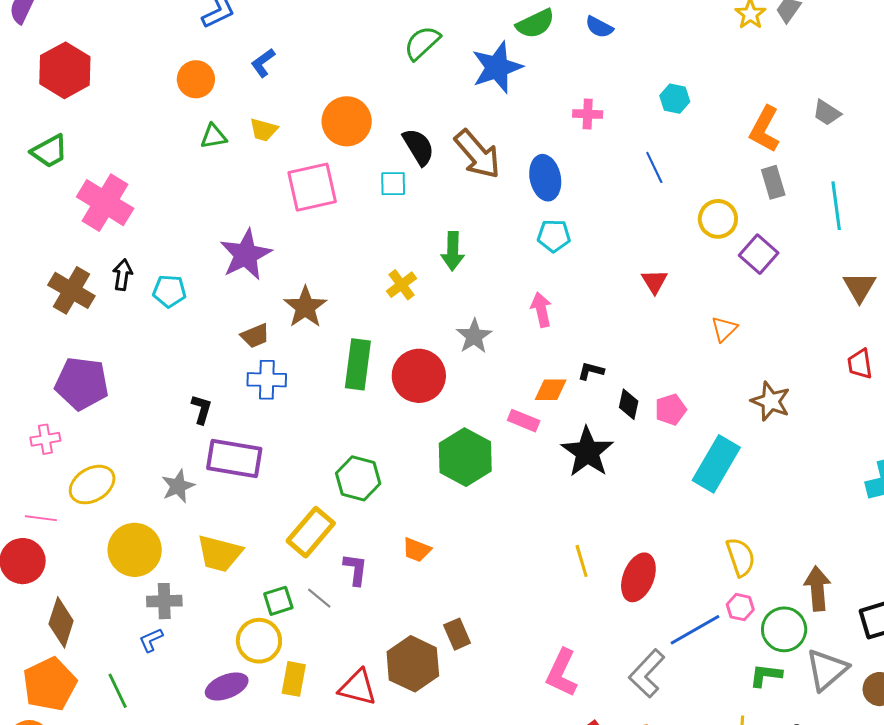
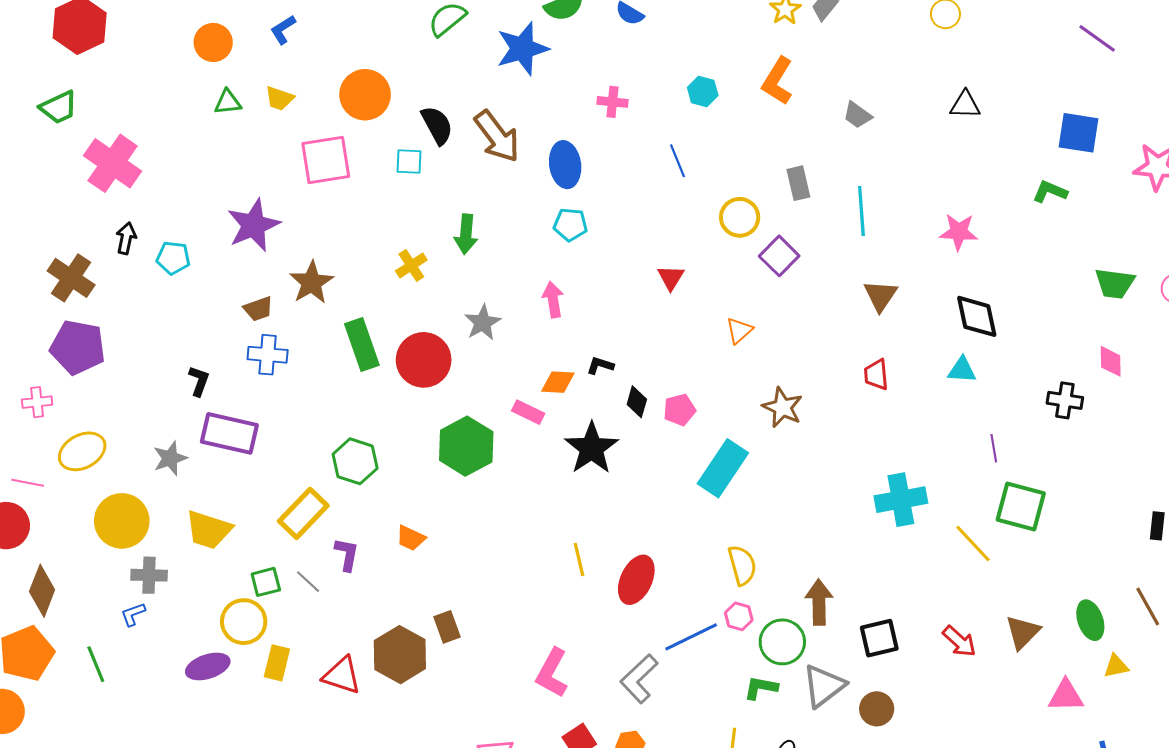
orange L-shape: (765, 129) -> (777, 81), moved
brown cross: (71, 290) -> (71, 278), moved
green rectangle: (358, 364) -> (362, 344), turned -30

